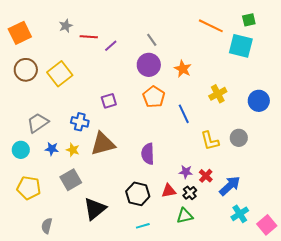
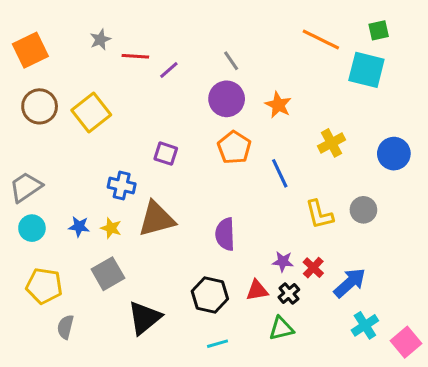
purple square: (109, 101) -> (166, 154), turned 35
gray trapezoid: (38, 123) -> (26, 187), moved
gray semicircle: (47, 226) -> (65, 327), moved

